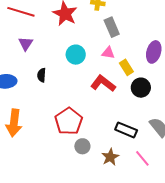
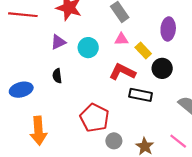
purple triangle: (26, 44) -> (58, 42), moved, turned 42
black rectangle: (126, 130) -> (141, 95), moved

